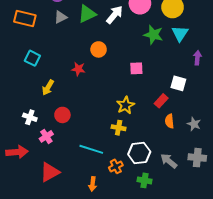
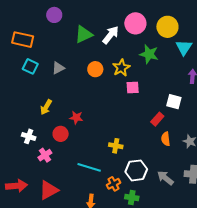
gray triangle: (61, 17) -> (58, 68), moved
cyan triangle: (180, 33) -> (184, 47), moved
cyan square: (32, 58) -> (30, 66), moved
red star: (78, 69) -> (76, 118), moved
yellow star: (126, 105) -> (121, 68), moved
red arrow: (17, 152) -> (17, 186), moved
green cross: (145, 180) -> (132, 198), moved

